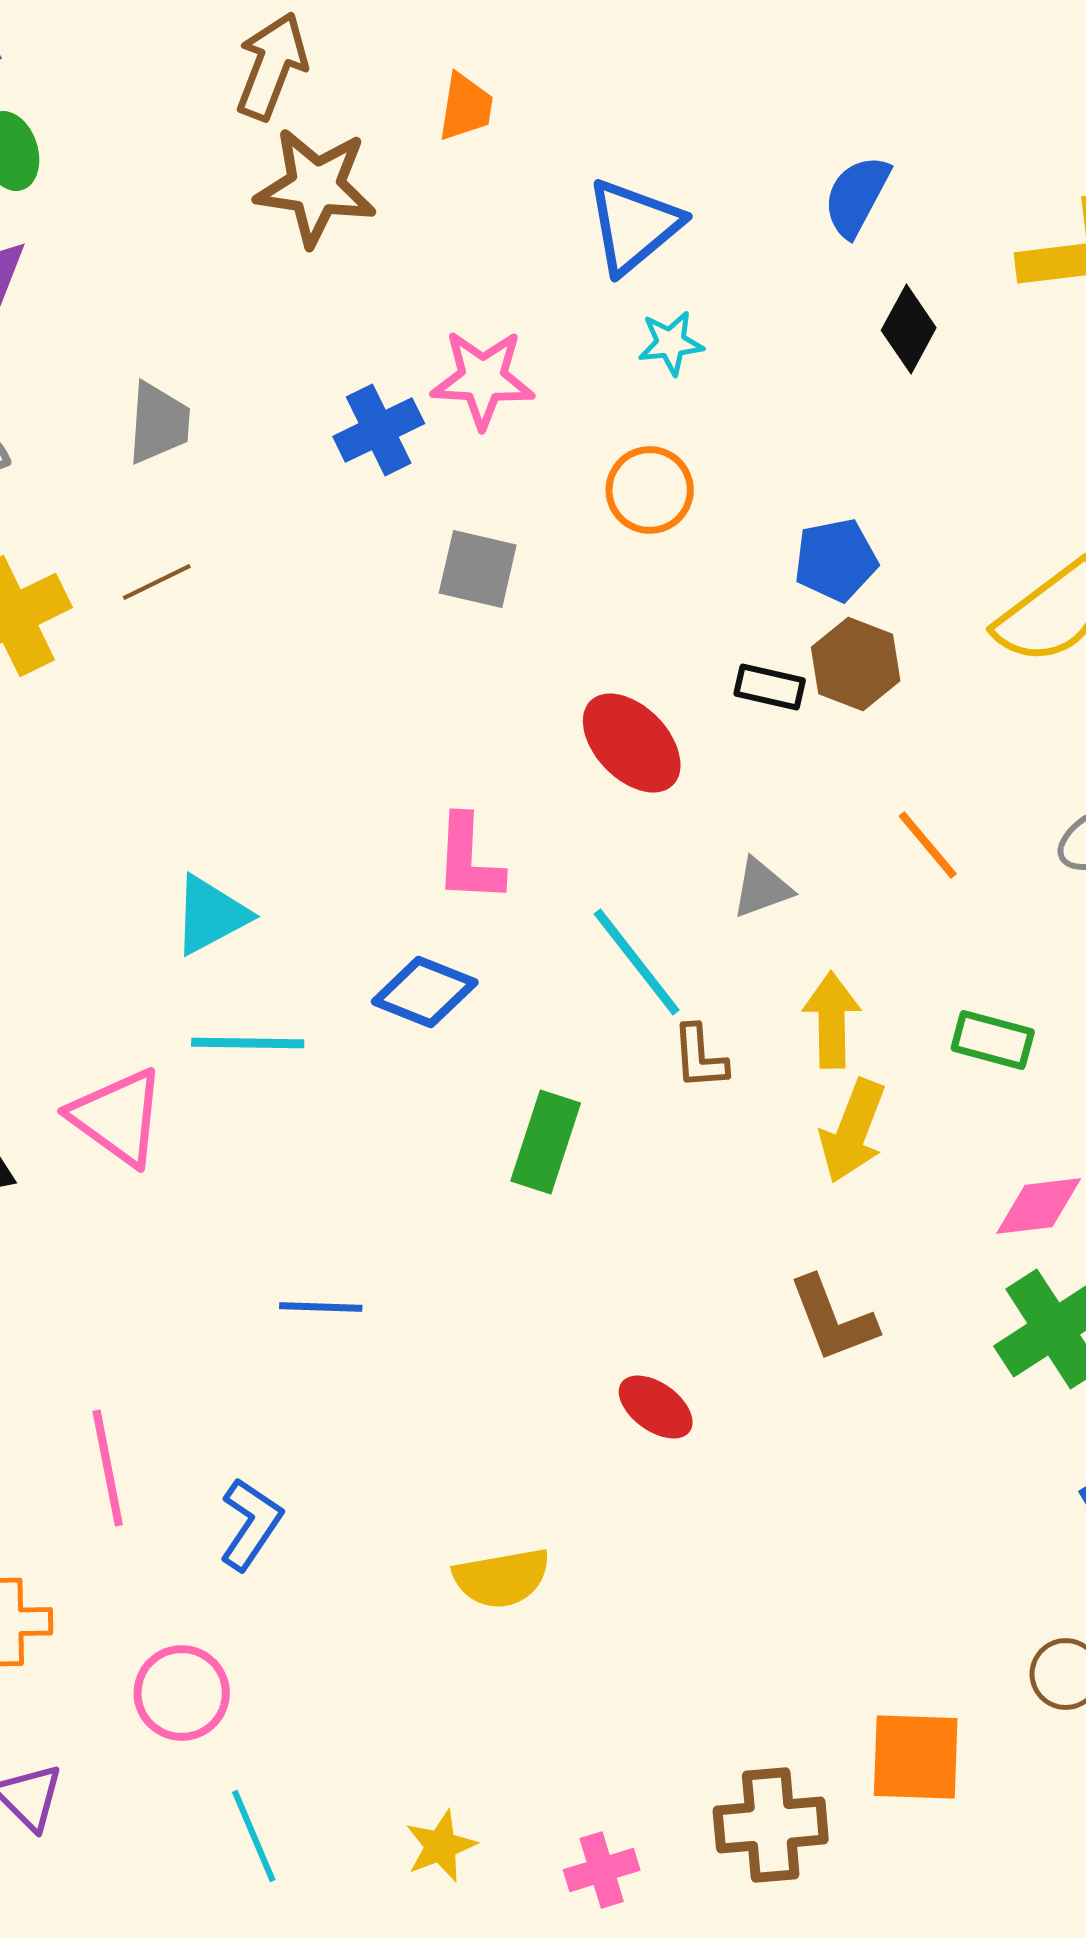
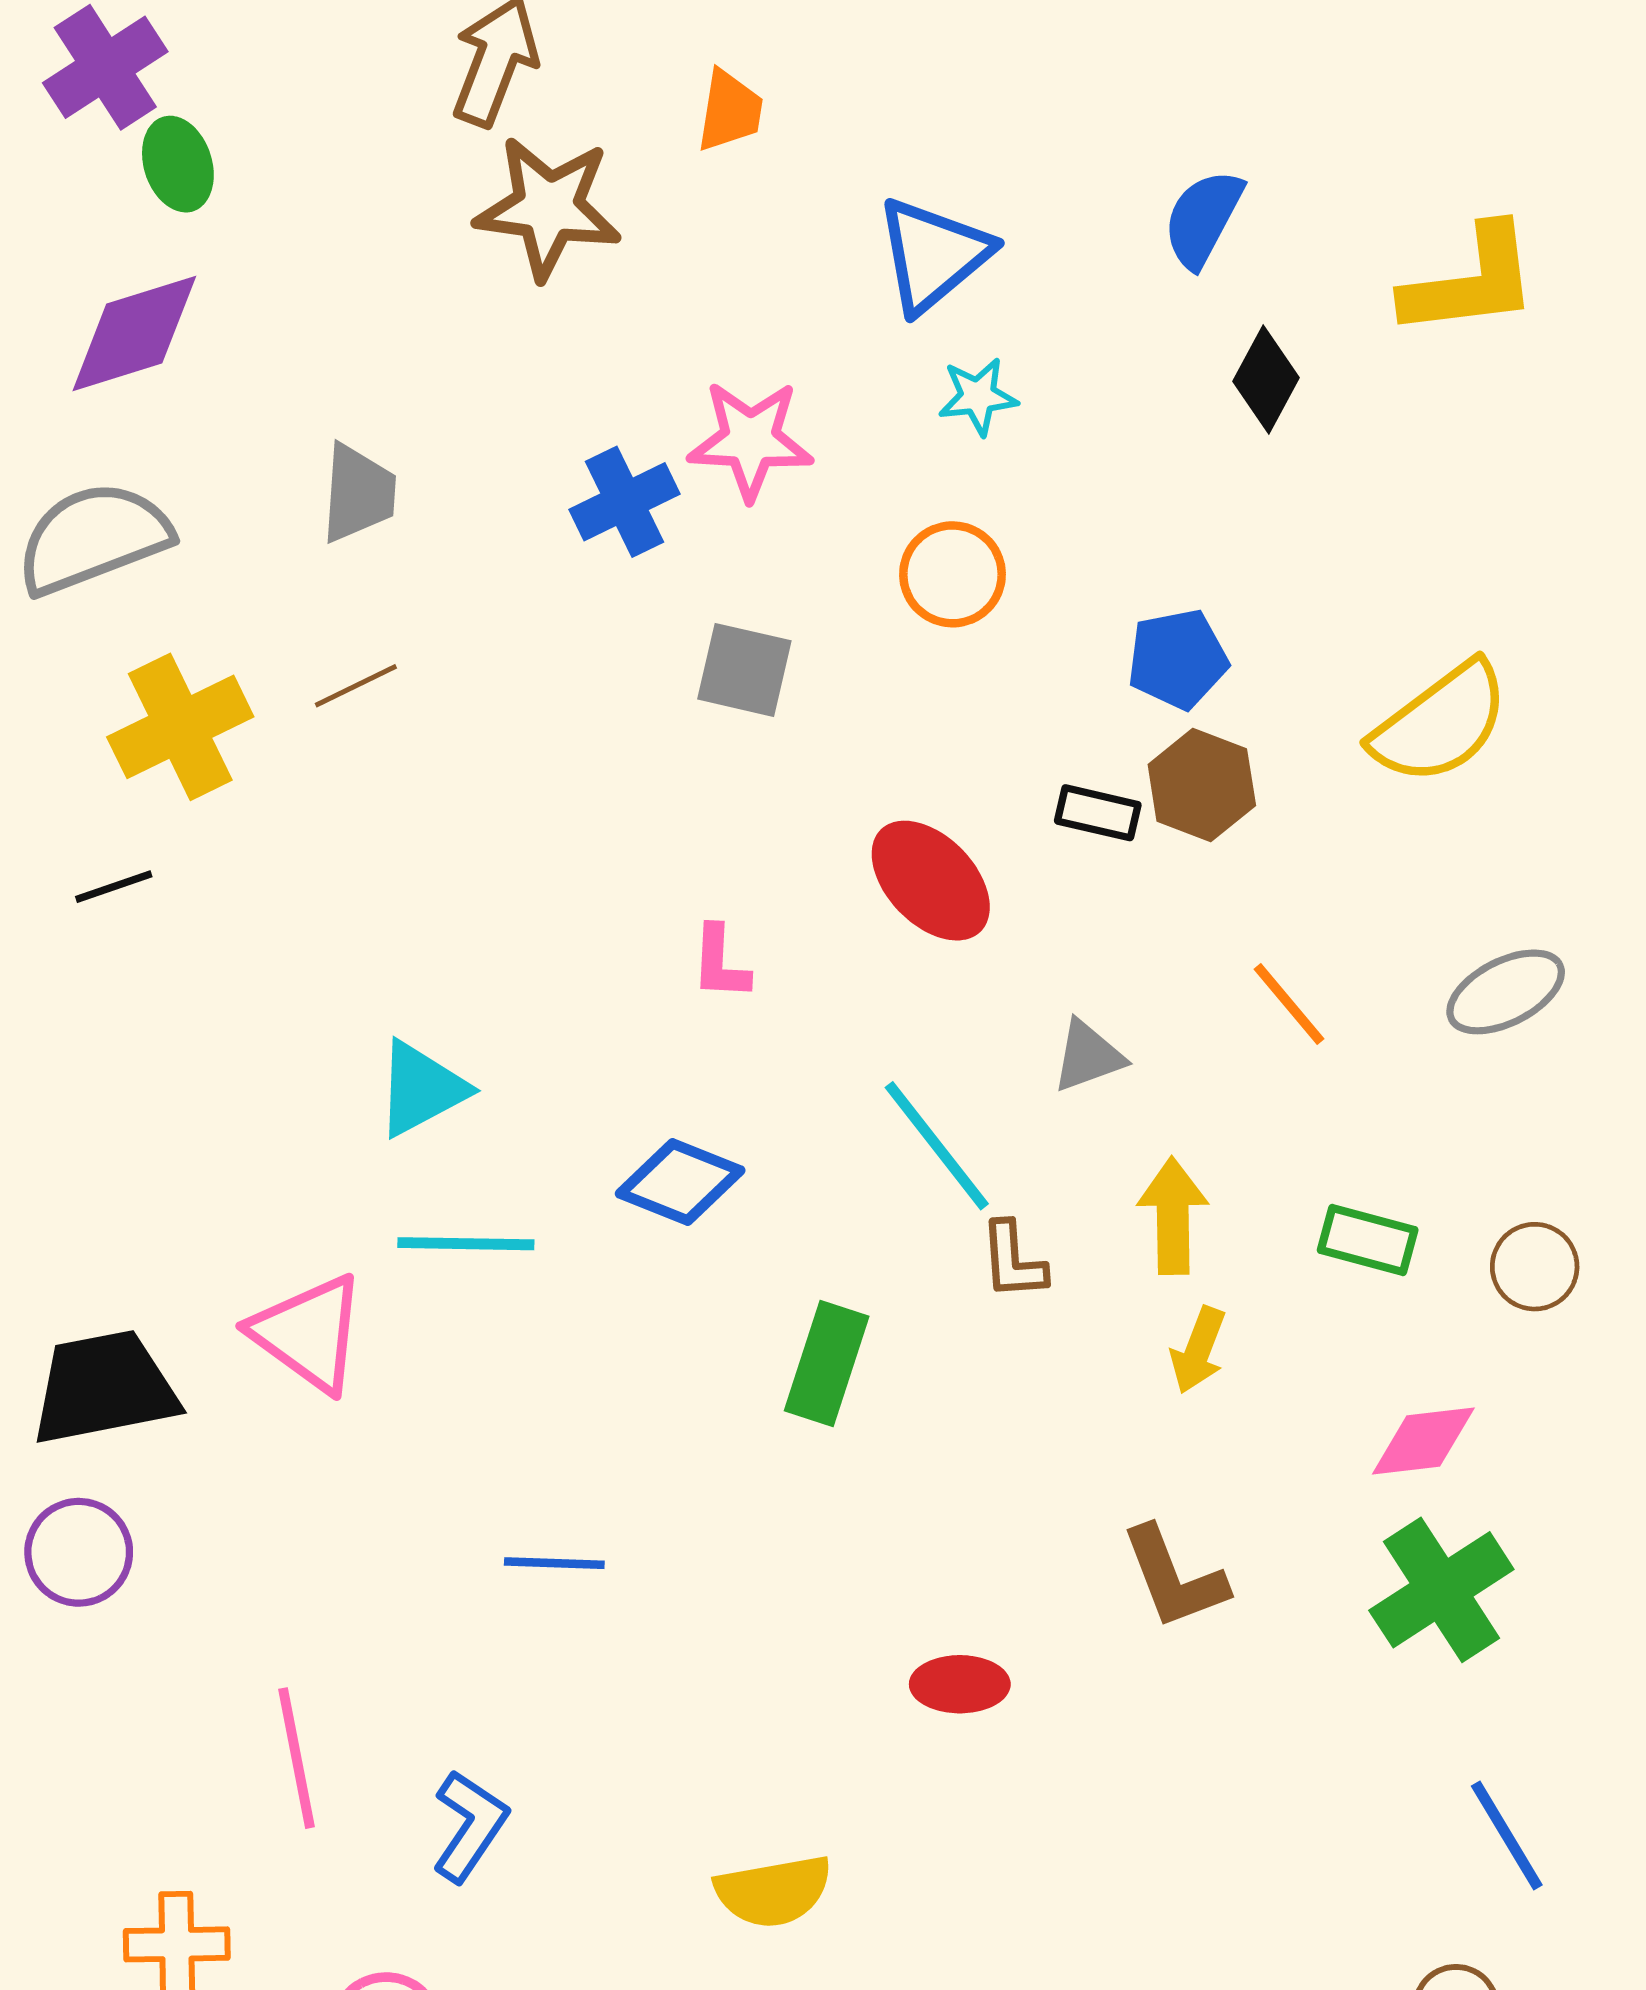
pink L-shape: (469, 859) -> (720, 963), moved, size x0.7
yellow arrow: (853, 1131) -> (1198, 1350), size x0.7
red ellipse: (656, 1407) -> (960, 1684), turned -36

